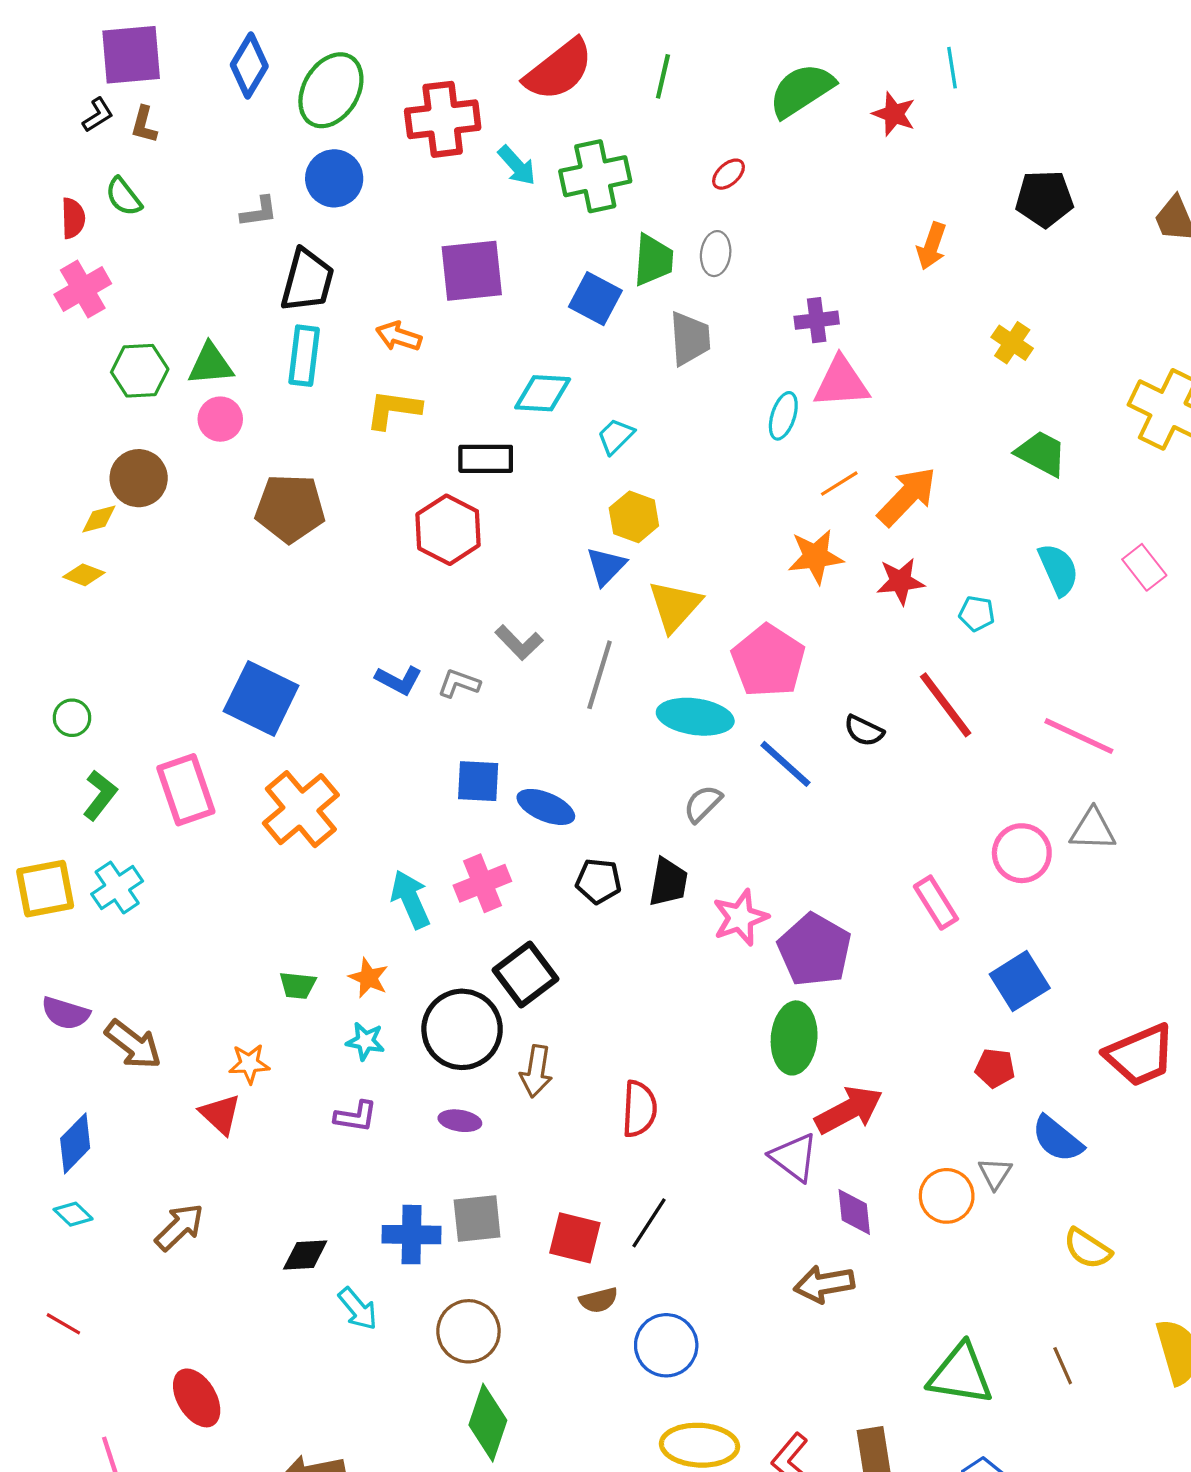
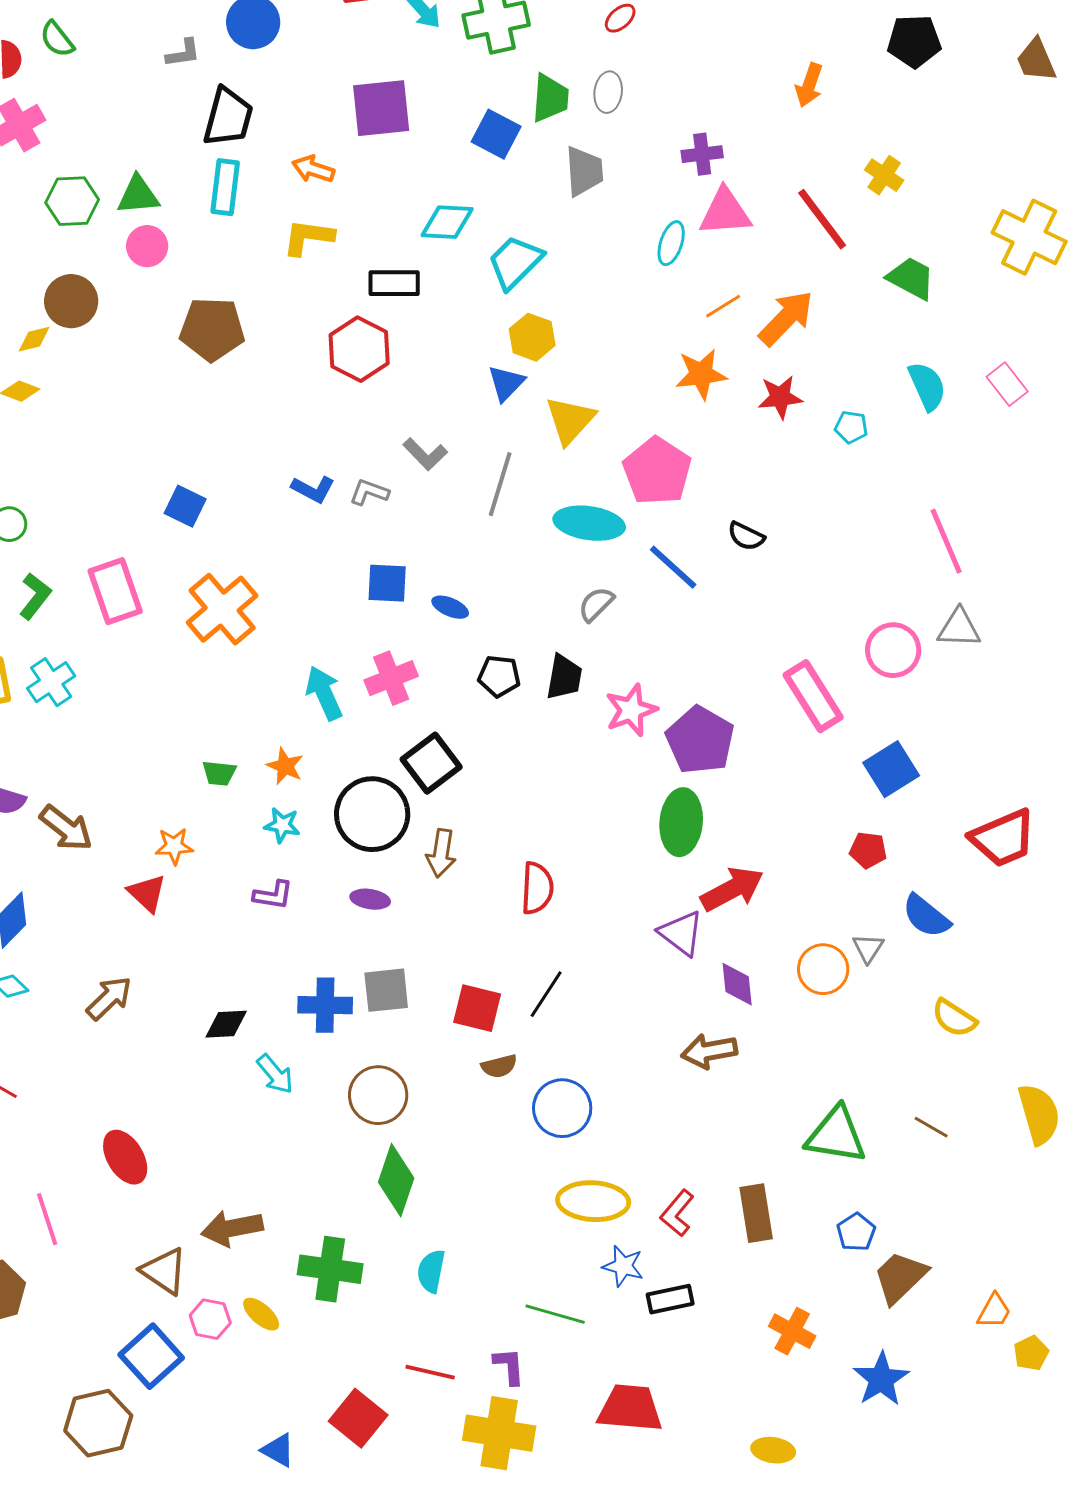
cyan trapezoid: (616, 436) -> (515, 262), size x1.6
blue square: (261, 698) -> (185, 506), size x0.6
red line: (946, 705) -> (822, 219), moved
pink line: (1079, 736) -> (946, 541), turned 42
blue ellipse: (546, 807) -> (450, 607), size x0.7
pink rectangle: (936, 903) -> (813, 696), size x1.4
brown line: (1063, 1366) -> (931, 1127), turned -36

